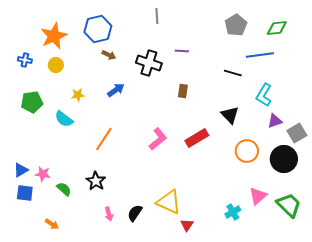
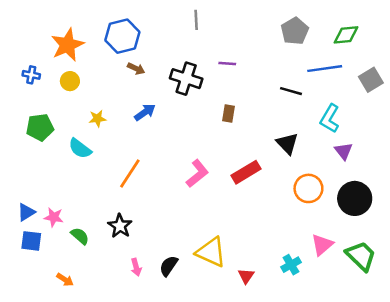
purple triangle: (275, 121) -> (343, 151), turned -49
gray square: (297, 133) -> (371, 80), moved
red triangle: (187, 225) -> (246, 276), moved

